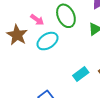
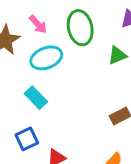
cyan rectangle: (81, 74) -> (36, 98), moved, turned 70

